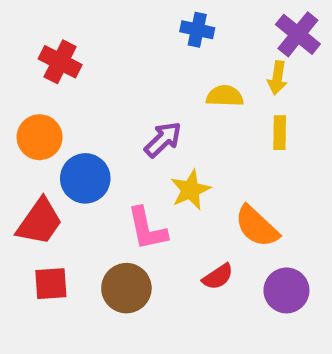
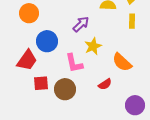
orange circle: (40, 137) -> (29, 13), moved
red square: (51, 284) -> (41, 83), moved
purple circle: (286, 290) -> (135, 105), moved

